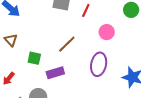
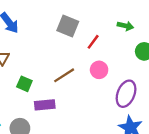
pink circle: (107, 32) -> (99, 70), moved
purple ellipse: (99, 64) -> (126, 94), moved

